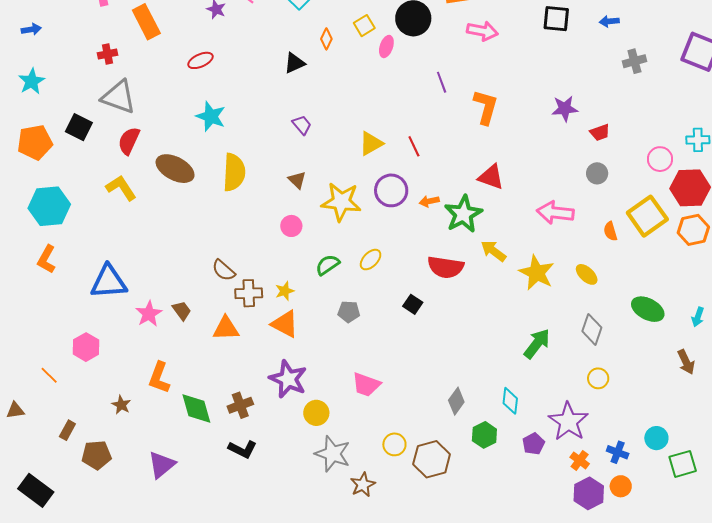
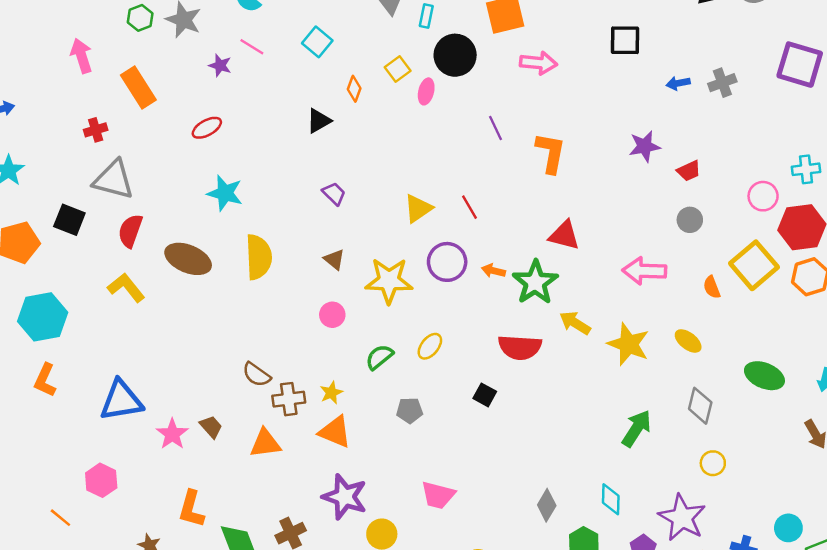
blue arrow: (609, 21) -> (678, 83), moved
orange arrow: (429, 201) -> (493, 271), turned 30

